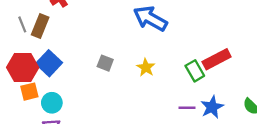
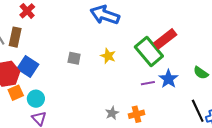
green rectangle: (195, 71) -> (149, 52), size x1.6

